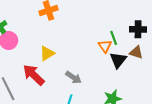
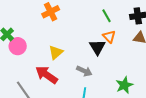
green line: (114, 38) -> (107, 16), moved
black triangle: (118, 60) -> (97, 47), moved

